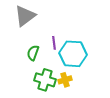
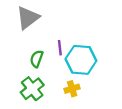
green cross: (45, 80) -> (32, 89), moved, turned 35

